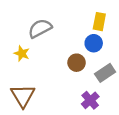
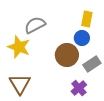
yellow star: (22, 54) -> (19, 47), size x1.6
brown circle: (77, 63) -> (67, 55), size x1.5

